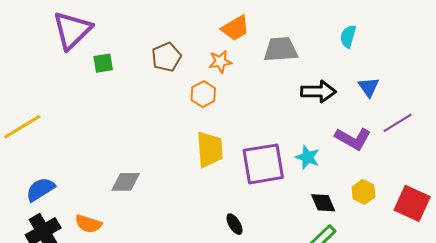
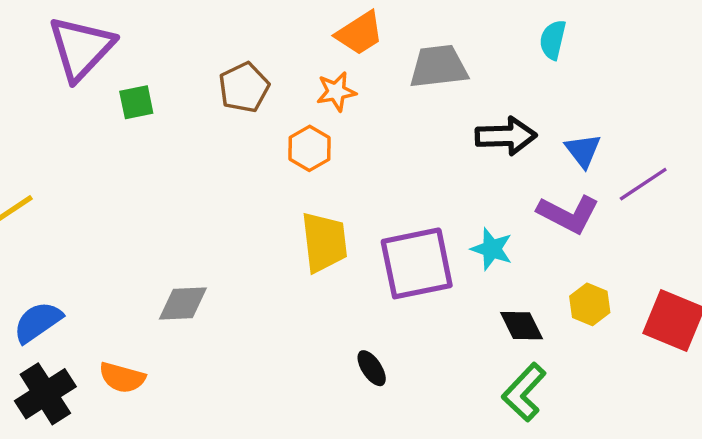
blue triangle: (369, 87) -> (583, 151), moved

